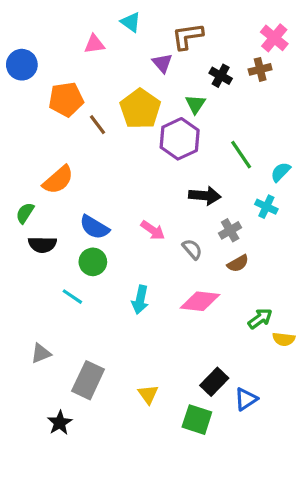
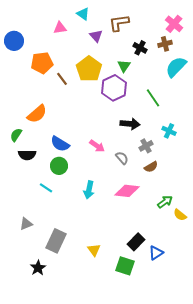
purple triangle: (162, 63) -> (96, 36), moved
cyan semicircle: (281, 172) -> (176, 67), moved, size x1.6
yellow semicircle: (284, 339) -> (180, 215), turned 32

